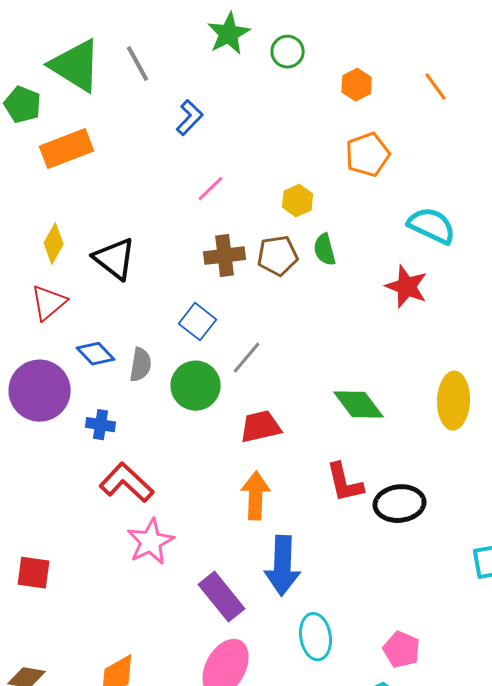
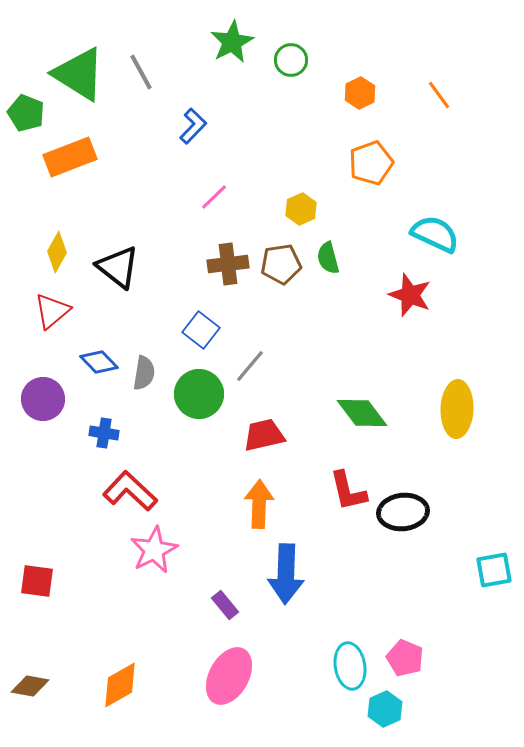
purple circle: (40, 391) -> (43, 399), size x0.7
purple rectangle: (222, 597) -> (225, 605), size x0.6
cyan ellipse: (316, 637) -> (350, 666), moved

